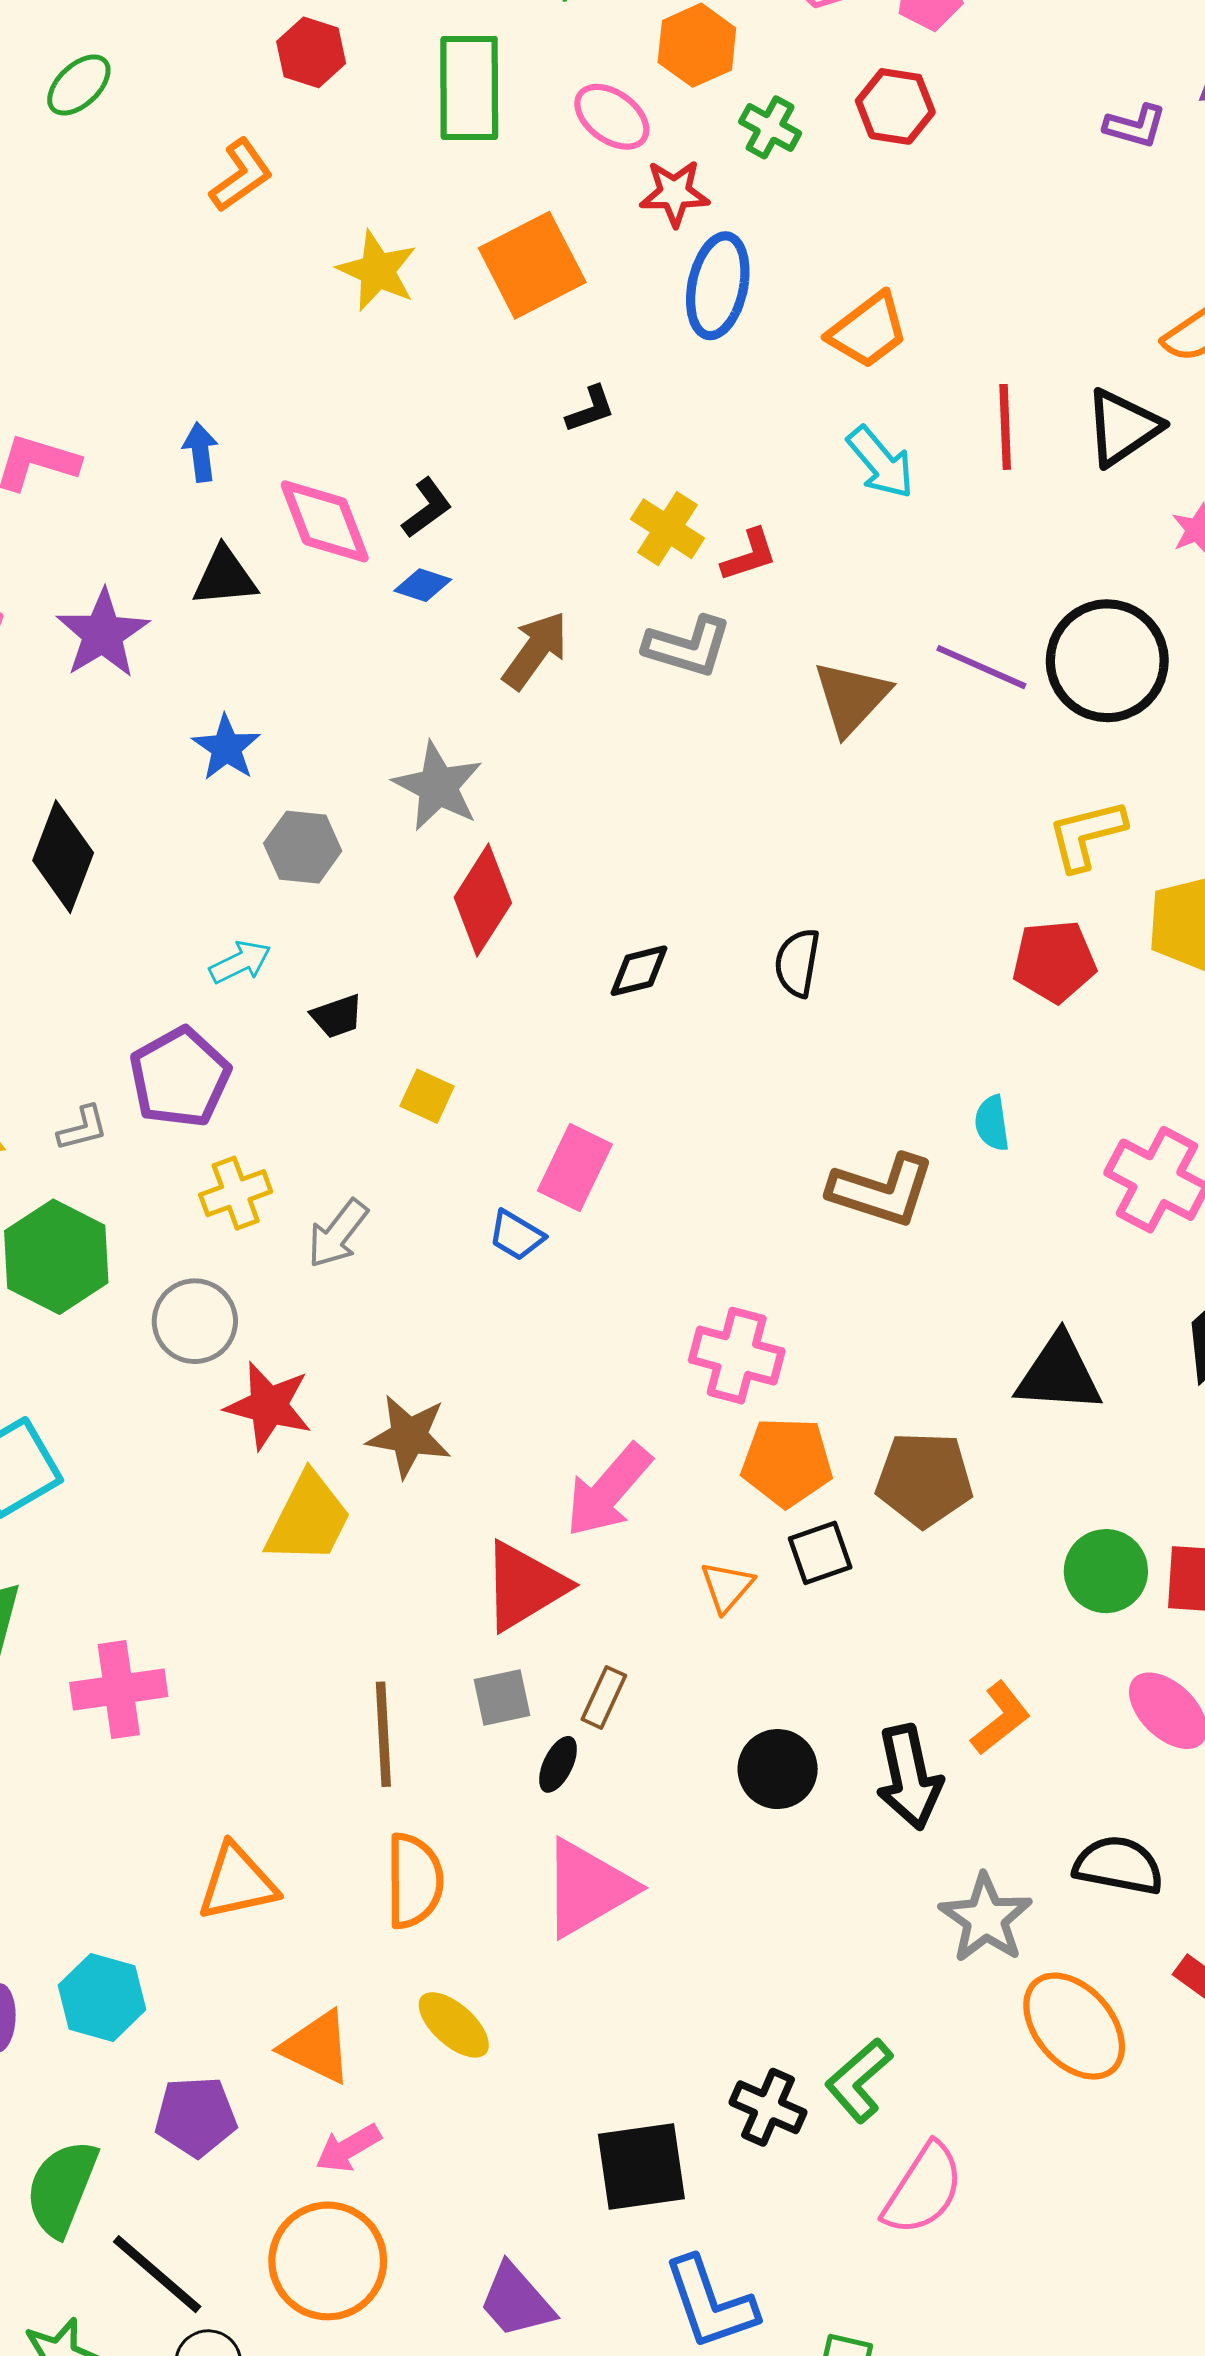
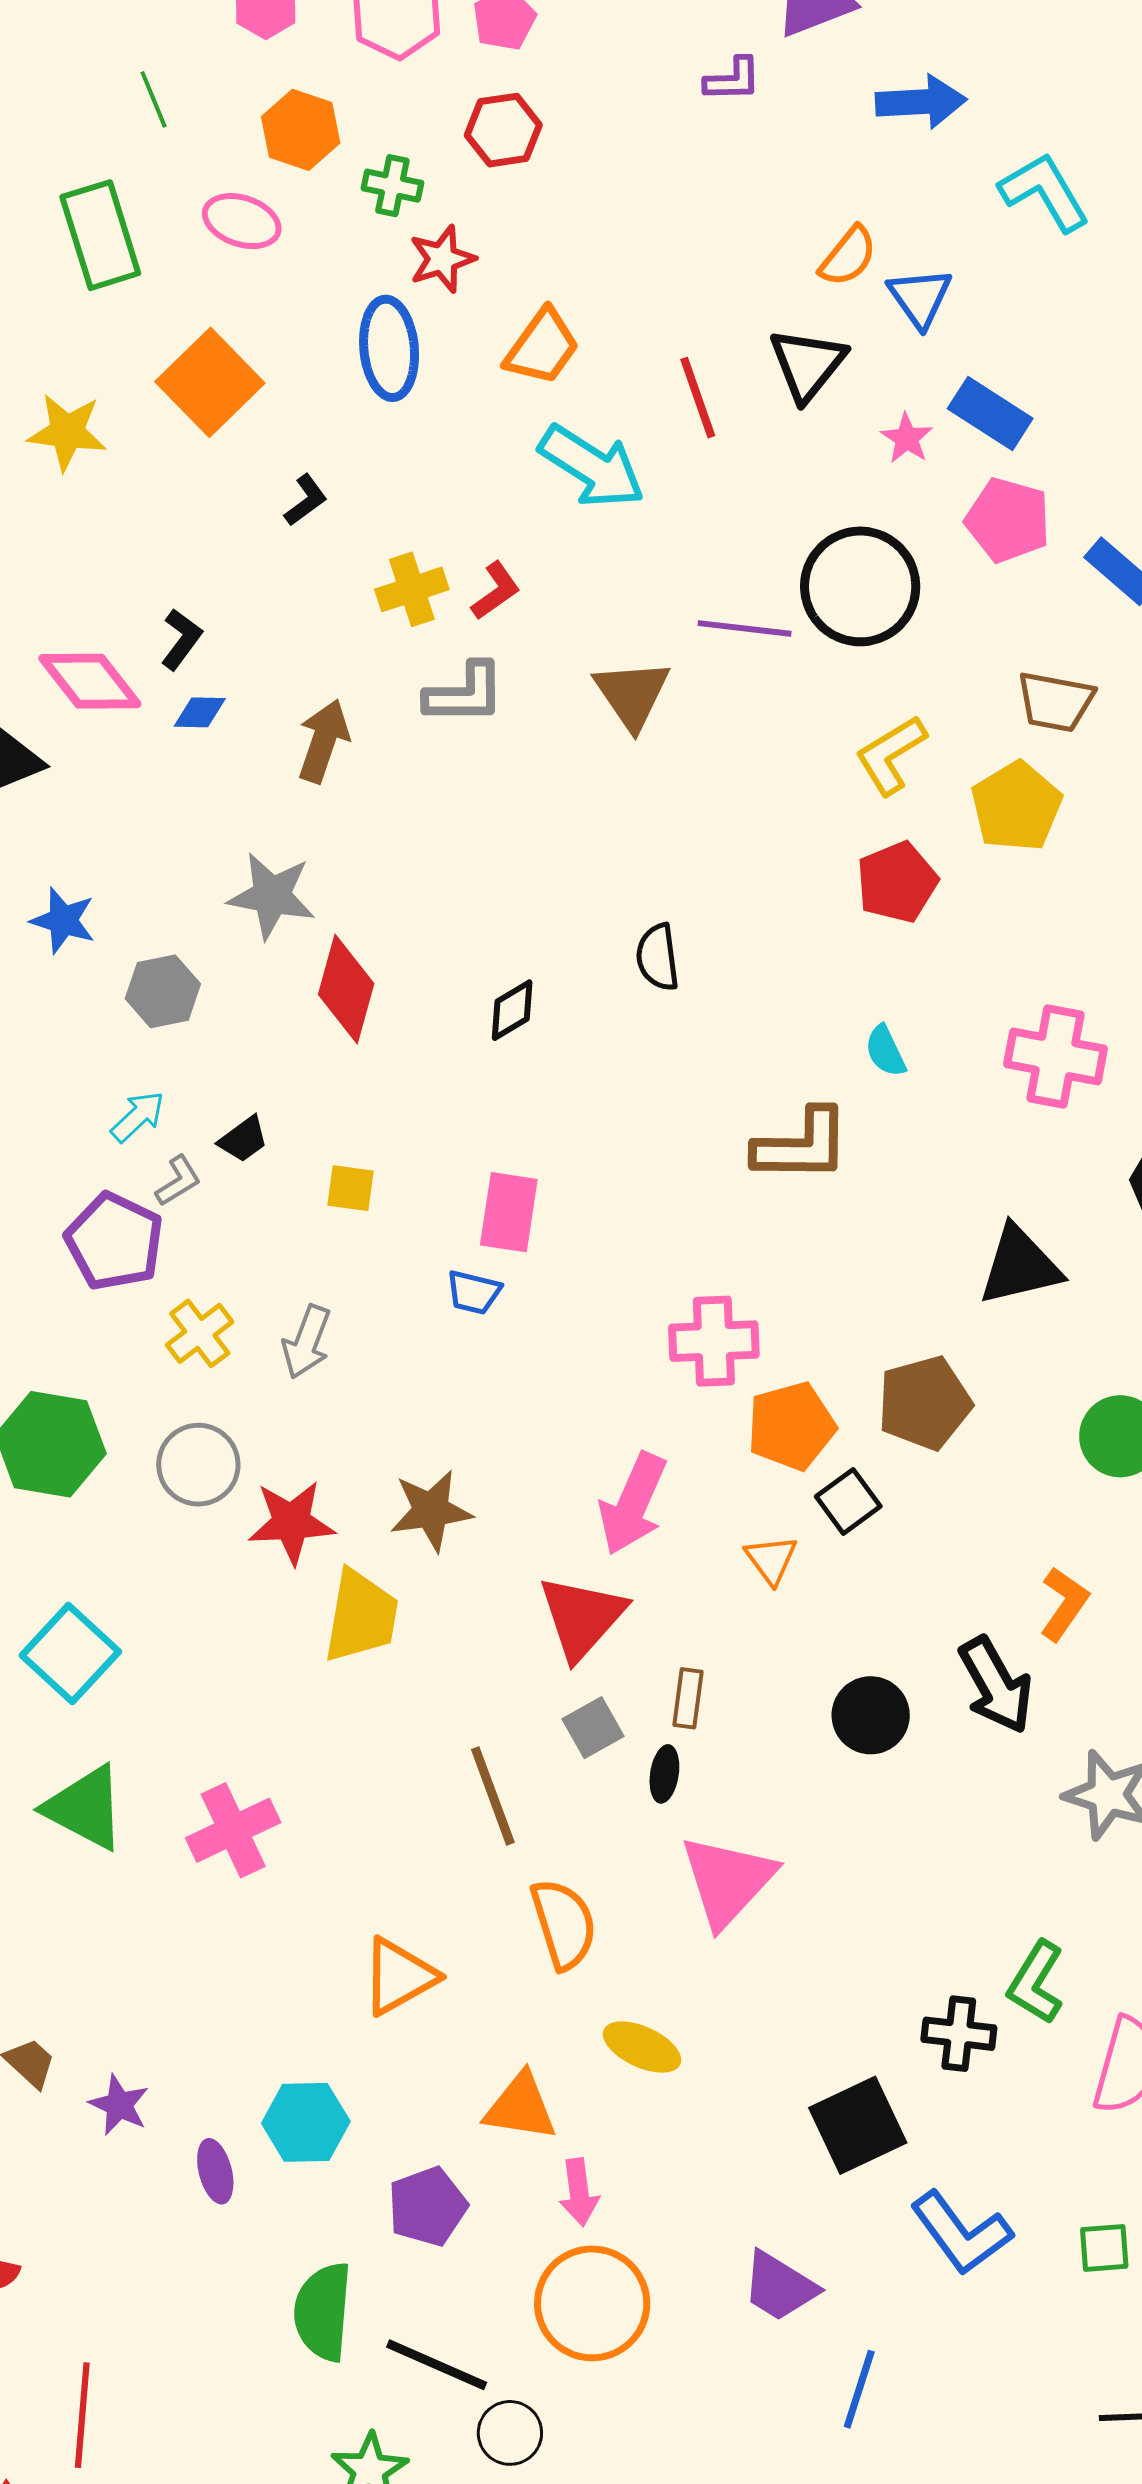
red star: (675, 193) -> (442, 259), moved
cyan arrow: (881, 463) -> (592, 467), size x1.4
yellow cross: (668, 529) -> (412, 589), turned -34
gray L-shape: (83, 1128) -> (178, 1181), moved
pink arrow: (348, 2148) -> (579, 2192), turned -50

